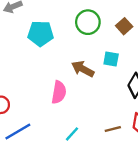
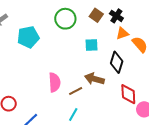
brown arrow: (83, 69) -> (94, 79), moved
brown line: (113, 129) -> (76, 91), moved

